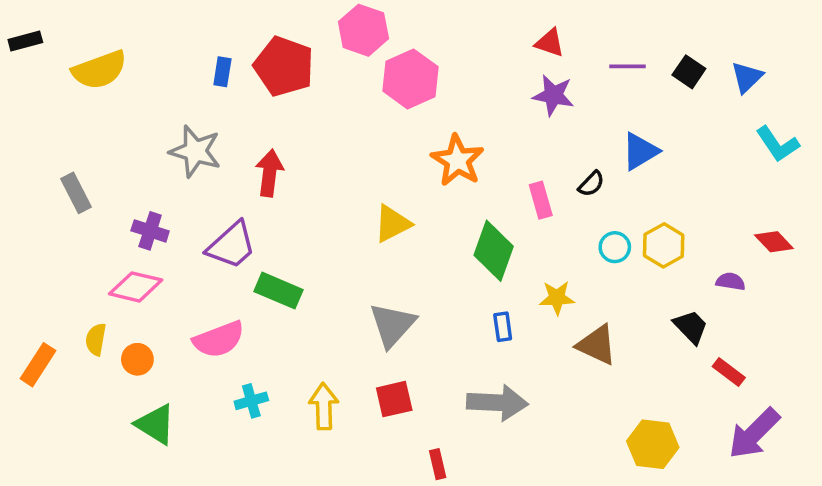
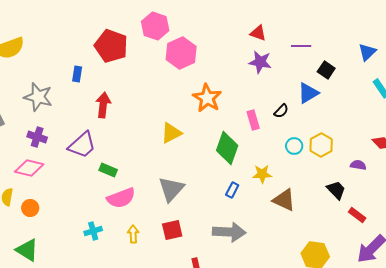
blue rectangle: (222, 72) -> (77, 74), moved
black square: (689, 72) -> (326, 70), moved
gray star: (195, 151) -> (38, 97), moved
green rectangle: (278, 291) -> (108, 170), size x0.7
blue rectangle: (503, 327) -> (232, 190), turned 35
pink semicircle: (219, 339) -> (121, 198), moved
yellow arrow: (324, 406) -> (133, 234), size x0.7
green triangle: (156, 424) -> (27, 250), moved

